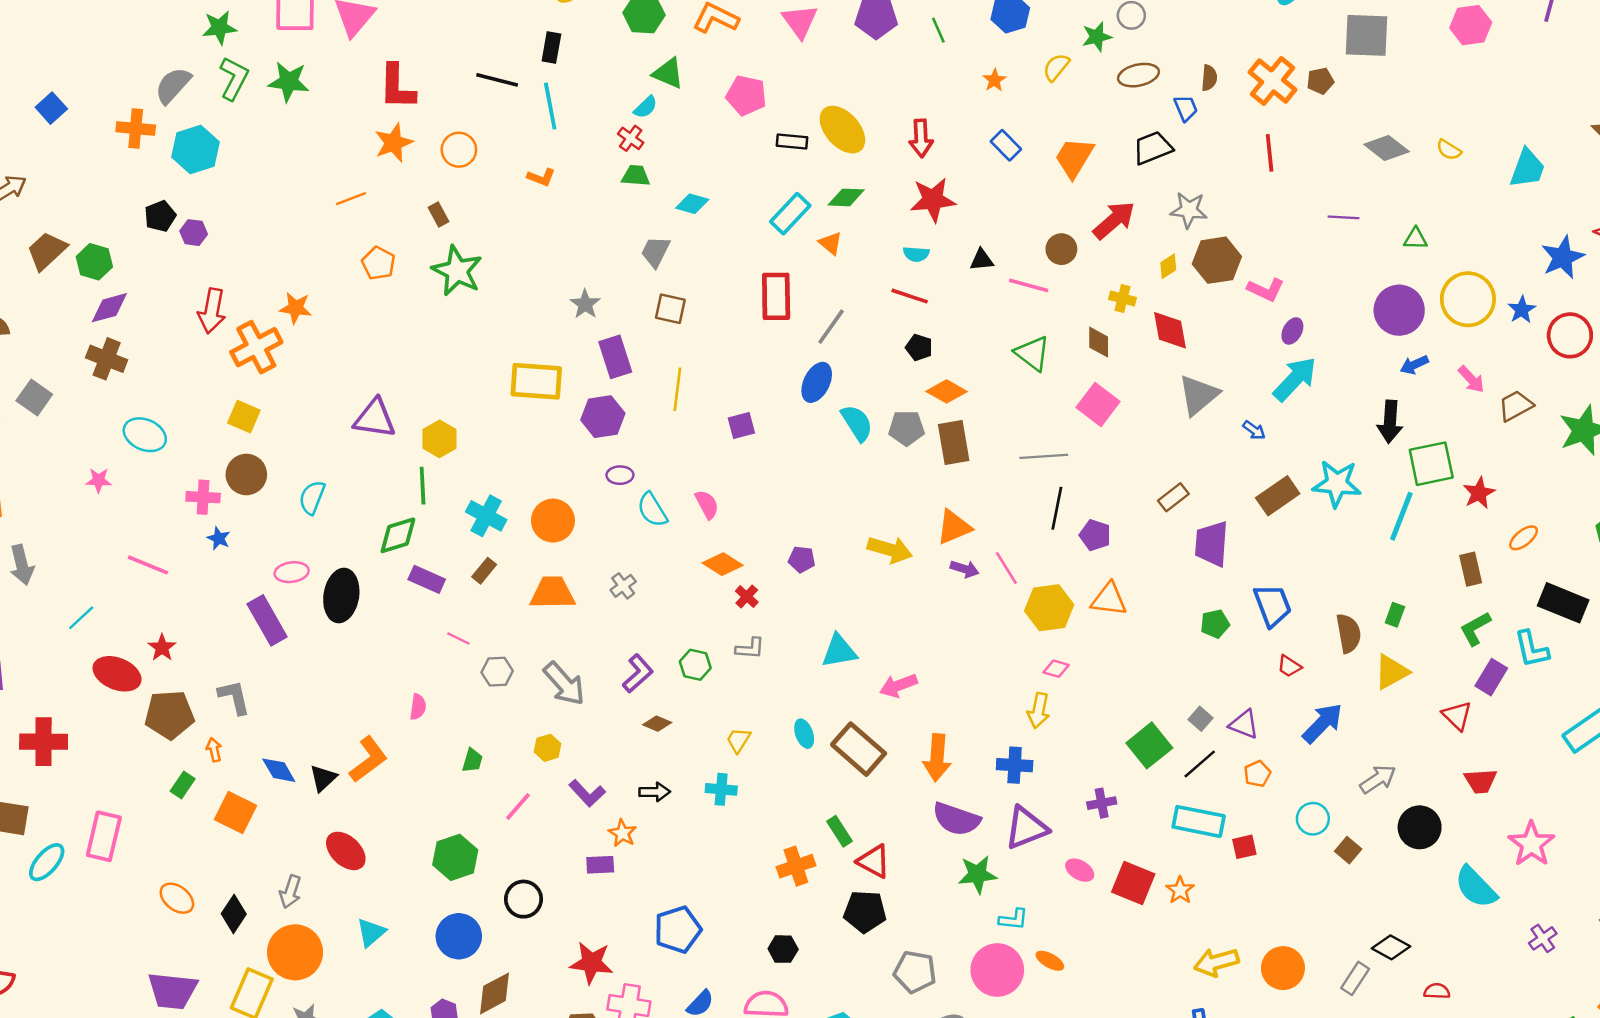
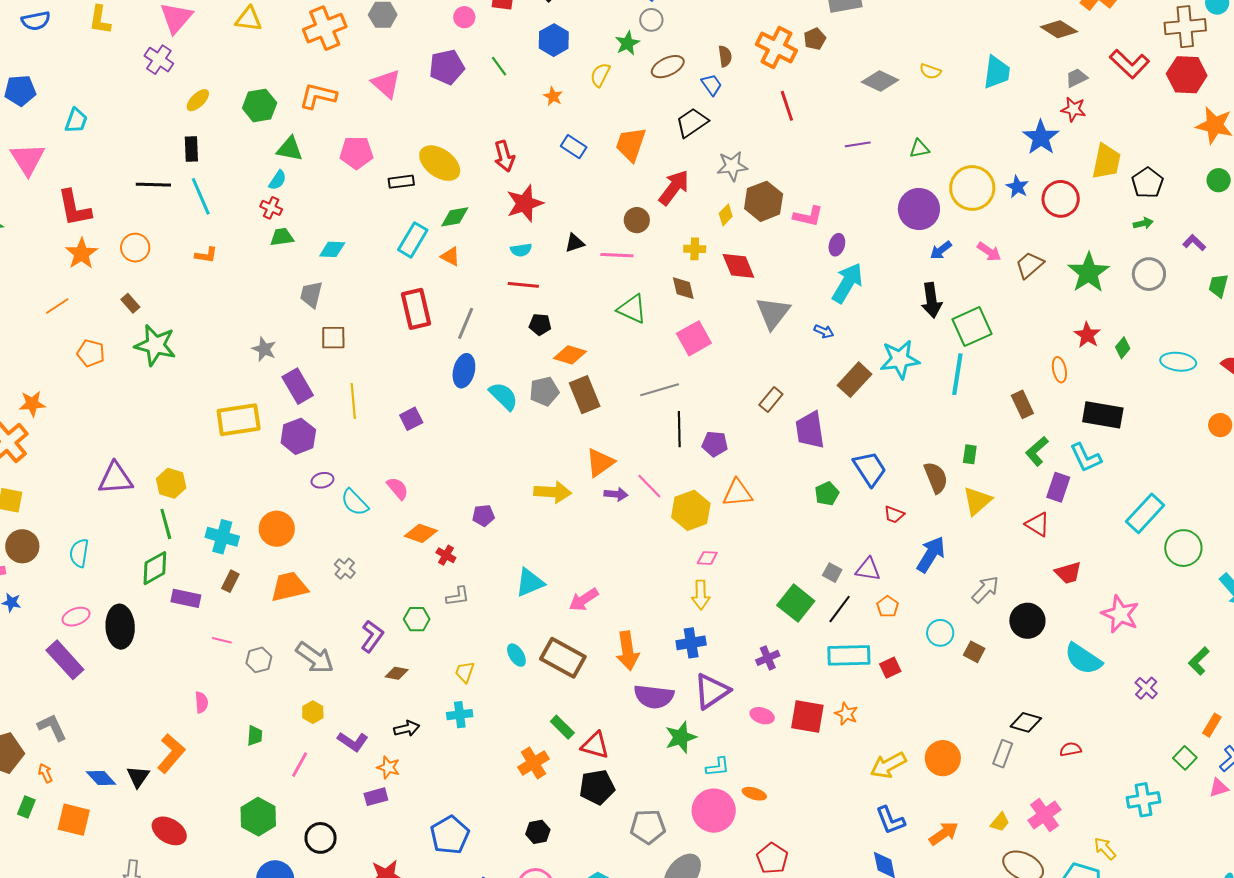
pink square: (1098, 404) -> (694, 338), turned 36
red star: (1479, 493) -> (1087, 335), moved
orange ellipse: (1524, 538) -> (1059, 370), turned -50

